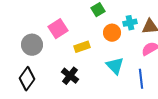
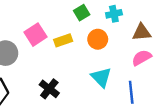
cyan cross: (130, 23) -> (114, 14), moved
yellow rectangle: (82, 47) -> (63, 40), moved

